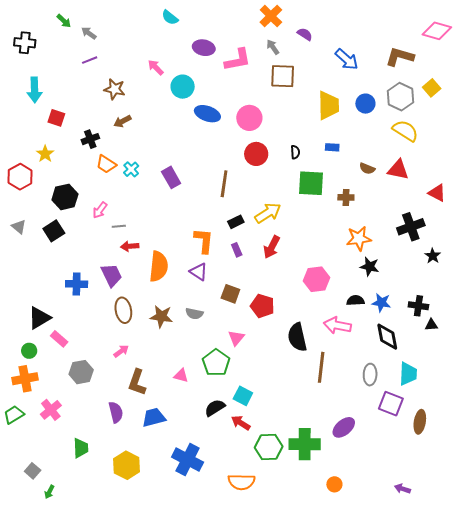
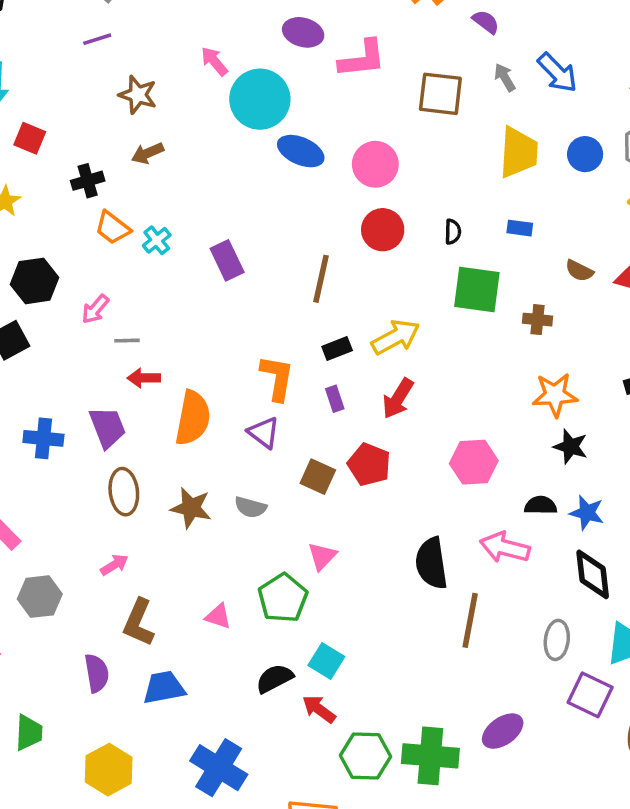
gray arrow: (273, 47) -> (505, 77), moved
cyan circle: (183, 87) -> (260, 99), size x1.4
red pentagon: (262, 306) -> (369, 465), moved

